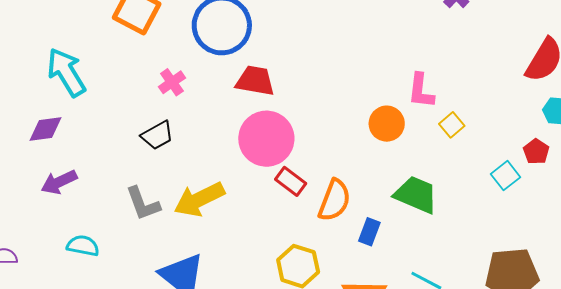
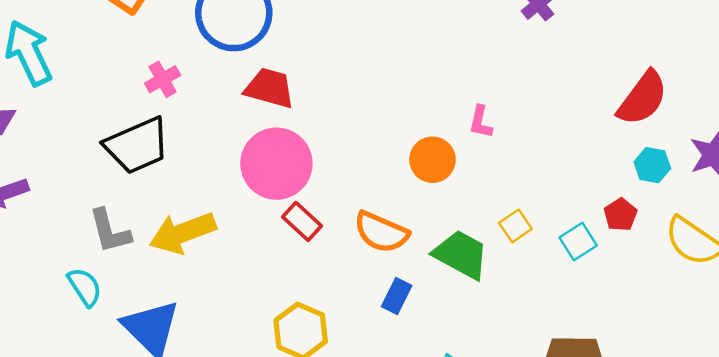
pink L-shape: (421, 91) -> (481, 122), size x0.7
yellow square: (452, 125) -> (515, 226), moved
black trapezoid: (157, 135) -> (137, 146), size x1.6
orange semicircle: (334, 200) -> (381, 232), moved, turned 87
cyan semicircle: (83, 246) -> (85, 287), moved, turned 40

